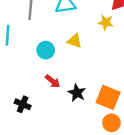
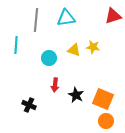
yellow star: (106, 22) -> (93, 47), moved
red arrow: (53, 81) -> (55, 85), turned 56

